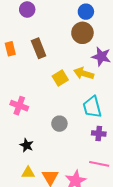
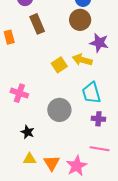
brown rectangle: (39, 48) -> (37, 24), moved
gray circle: (59, 124) -> (59, 110), size x1.5

